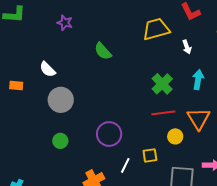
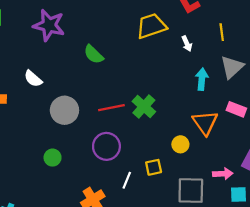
purple star: (65, 23) -> (49, 25), size x1.8
green cross: (162, 84) -> (144, 107), moved
gray circle: (61, 100) -> (64, 110), moved
red line: (163, 113) -> (111, 108), moved

